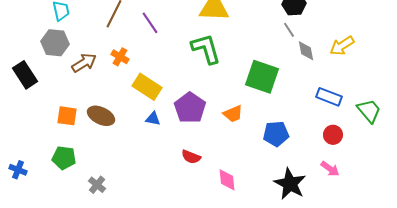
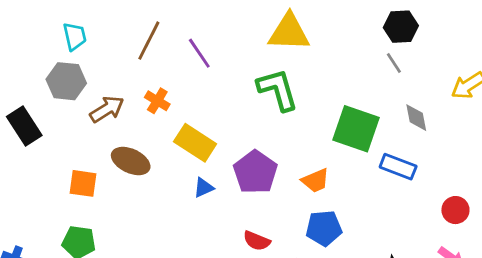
gray diamond: (306, 51) -> (416, 118), moved
blue rectangle: (329, 97) -> (398, 167), moved
brown ellipse: (101, 116) -> (131, 161), moved
blue triangle: (153, 119) -> (203, 188), turned -35
blue pentagon: (276, 134) -> (324, 228), moved

